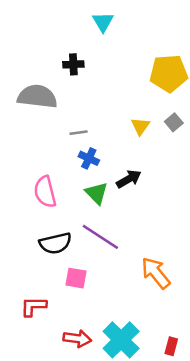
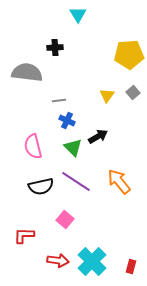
orange arrow: (156, 273) -> (119, 181), moved
pink square: (76, 278) -> (65, 219), moved, turned 30

